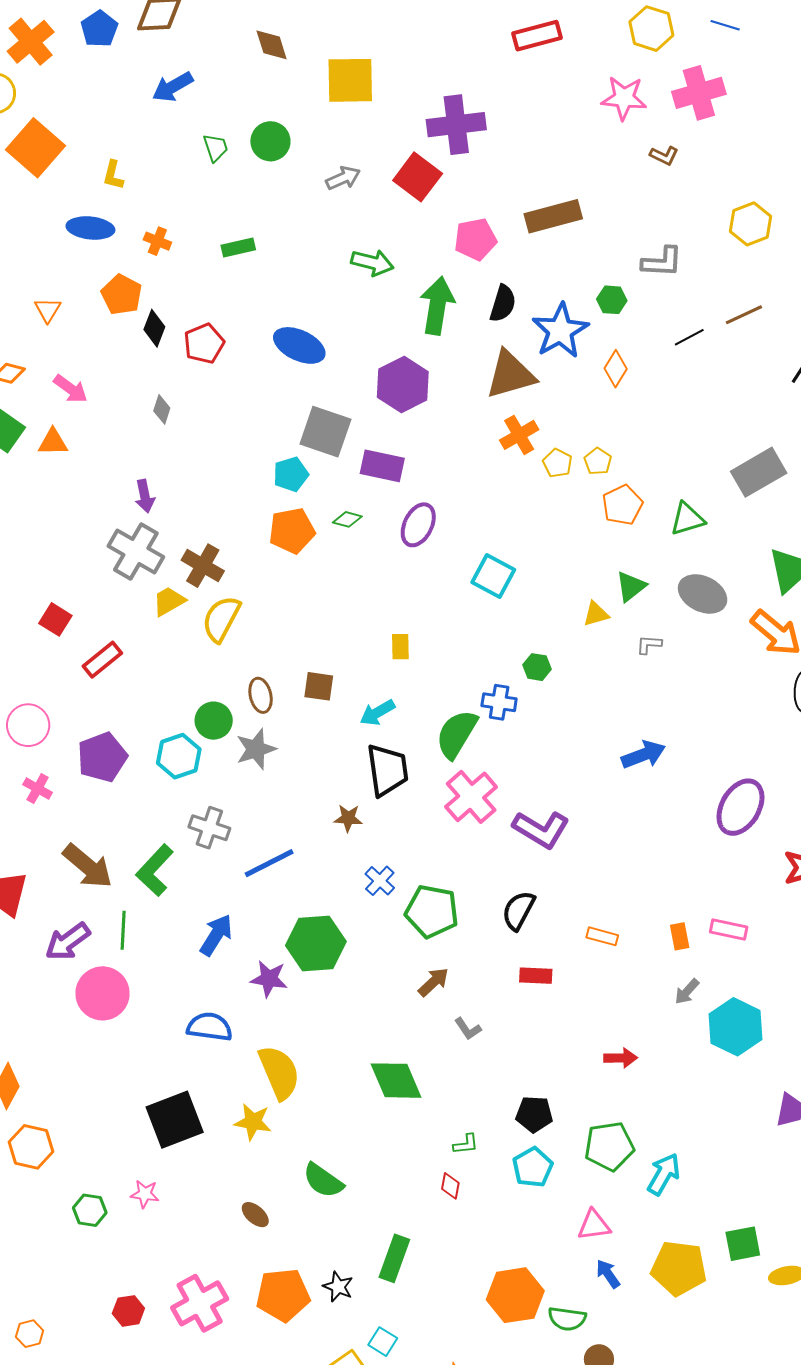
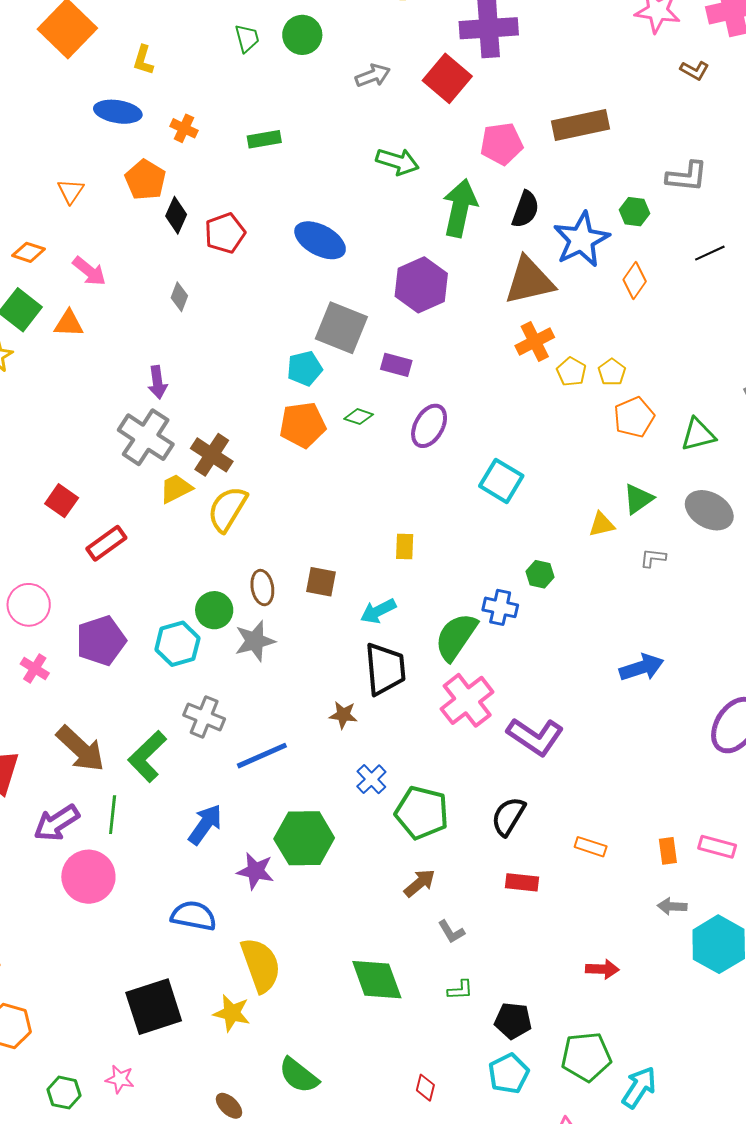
purple rectangle: (382, 466) -> (396, 365), size x0.7
gray arrow: (687, 992) -> (672, 906), turned 48
green L-shape: (466, 1144) -> (460, 990), moved

